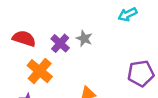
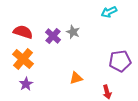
orange cross: (40, 71) -> (23, 59), moved

